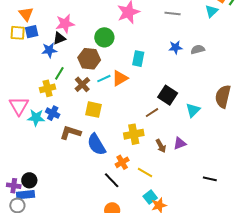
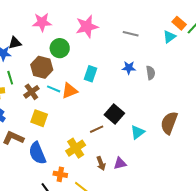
pink star: (65, 24) -> (42, 22), moved
gray semicircle: (198, 49) -> (151, 73), turned 88
green line: (59, 73) -> (10, 78), turned -56
cyan line: (104, 79) -> (54, 89), turned 40
yellow cross: (134, 134) -> (76, 148), turned -30
orange cross: (122, 162) -> (60, 174), turned 32

